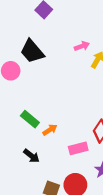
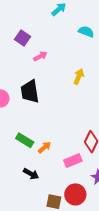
pink arrow: (82, 46) -> (40, 56), moved
black trapezoid: (32, 51) -> (30, 91), moved, turned 40

